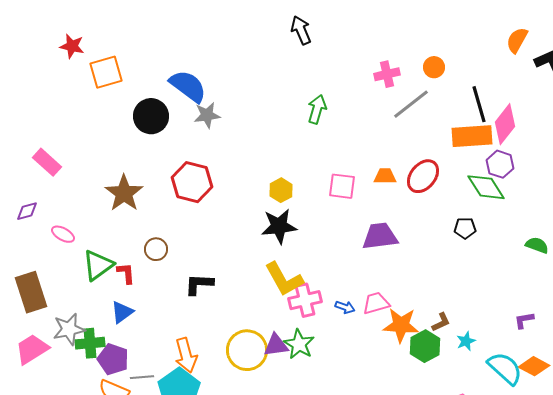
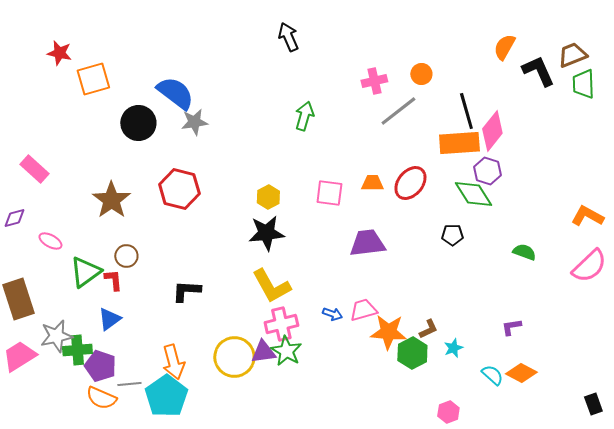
brown circle: (156, 249) -> (126, 256), moved
pink cross: (305, 300) -> (281, 324), moved
cyan semicircle: (505, 368) -> (492, 375), size x0.6

